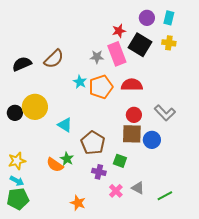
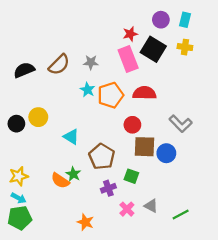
gray star: (97, 57) -> (91, 62), moved
yellow circle: (35, 107) -> (38, 117), size x0.7
red circle: (134, 115) -> (132, 125), moved
purple cross: (99, 172) -> (108, 188), turned -32

